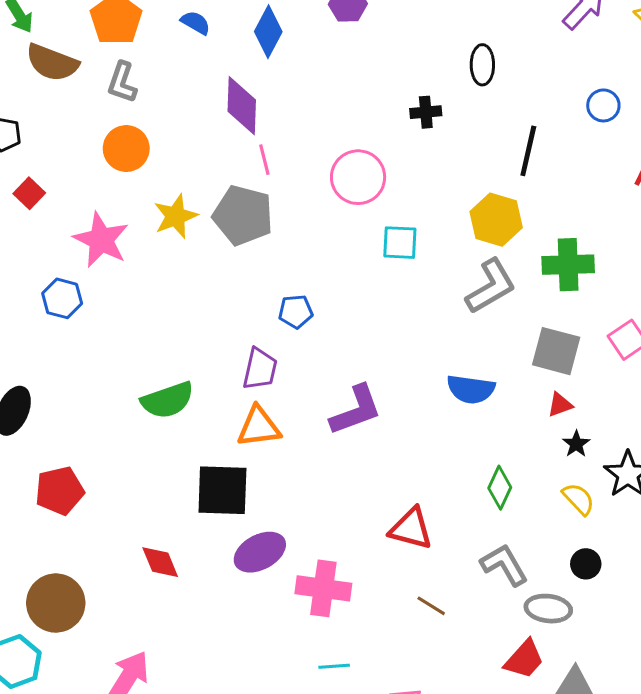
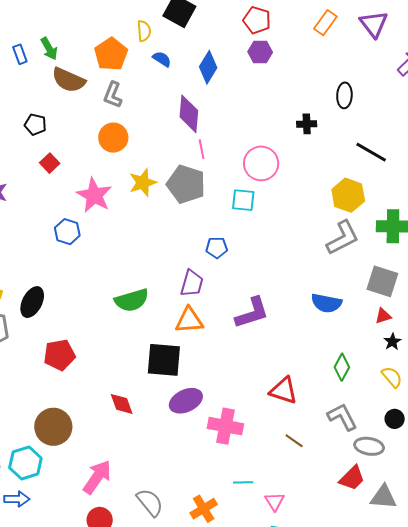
black line: (528, 151) -> (371, 152), turned -76
cyan square: (400, 243) -> (243, 200), moved
cyan line: (334, 666) -> (243, 482), moved

